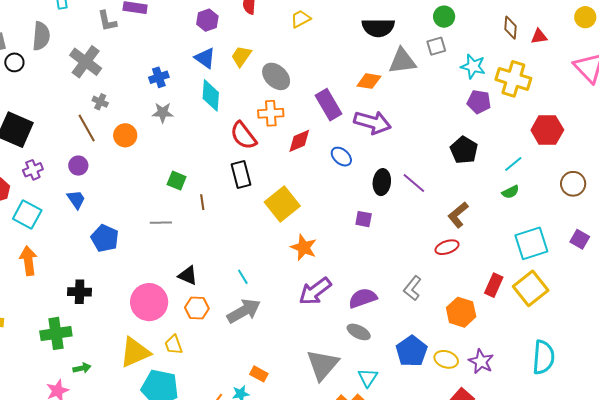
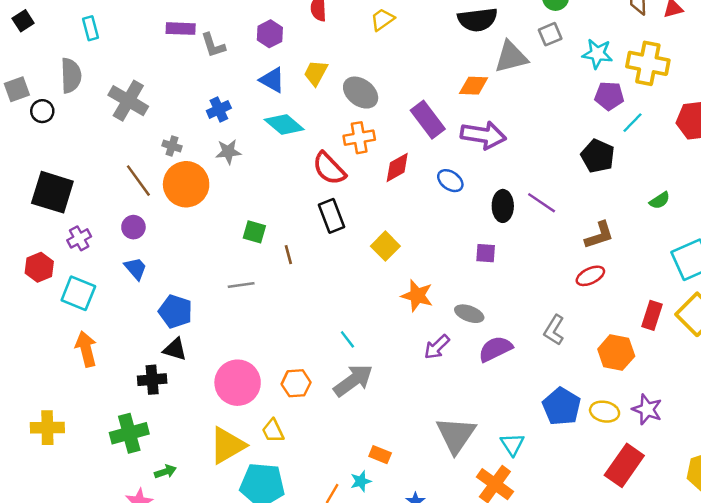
gray L-shape: (107, 21) -> (213, 45), moved
cyan diamond: (211, 95) -> (284, 124), turned -48
gray cross: (100, 102) -> (172, 146), moved
orange circle: (125, 135) -> (186, 184), size x1.6
cyan line: (513, 164) -> (633, 123), moved
yellow square: (282, 204) -> (385, 246), size x0.7
brown L-shape: (458, 215) -> (599, 235), turned -152
black triangle: (188, 275) -> (175, 349), moved
purple arrow: (315, 291) -> (437, 347), size x0.7
gray ellipse: (359, 332) -> (469, 314), moved

